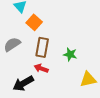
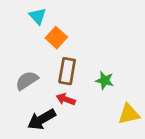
gray semicircle: (12, 44) -> (27, 81), moved

